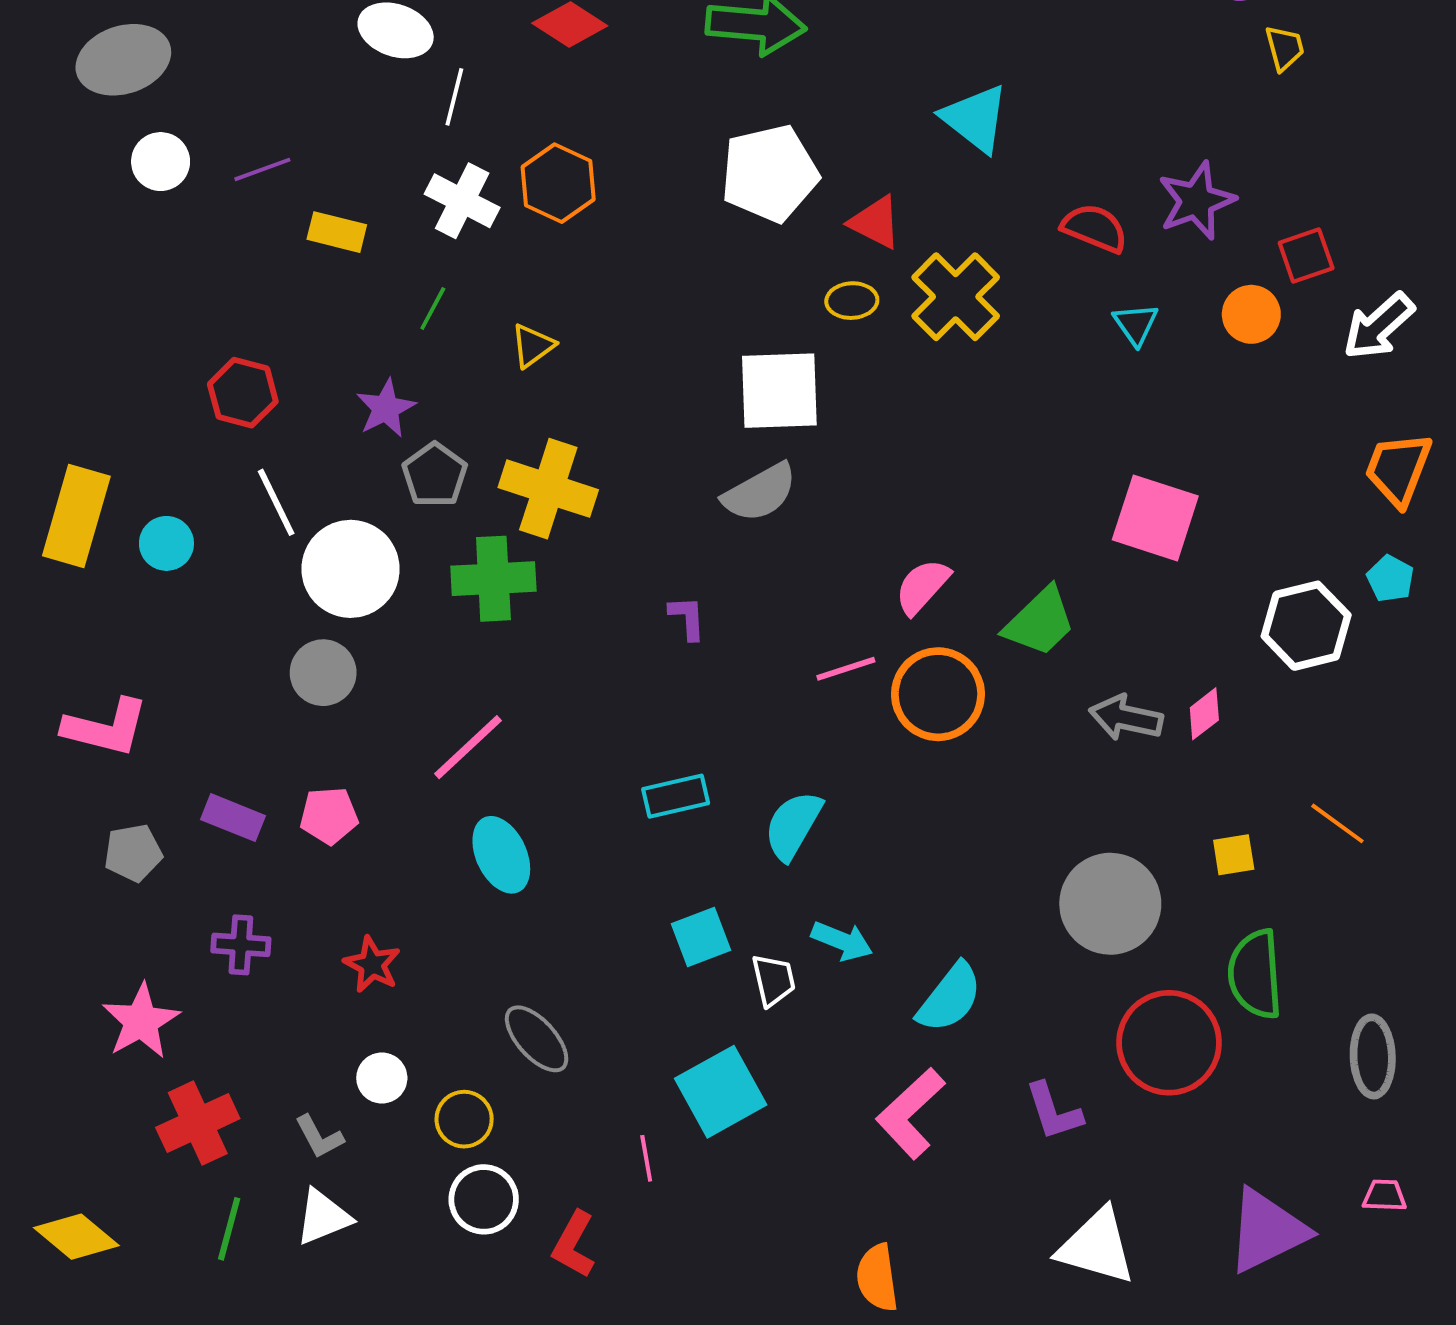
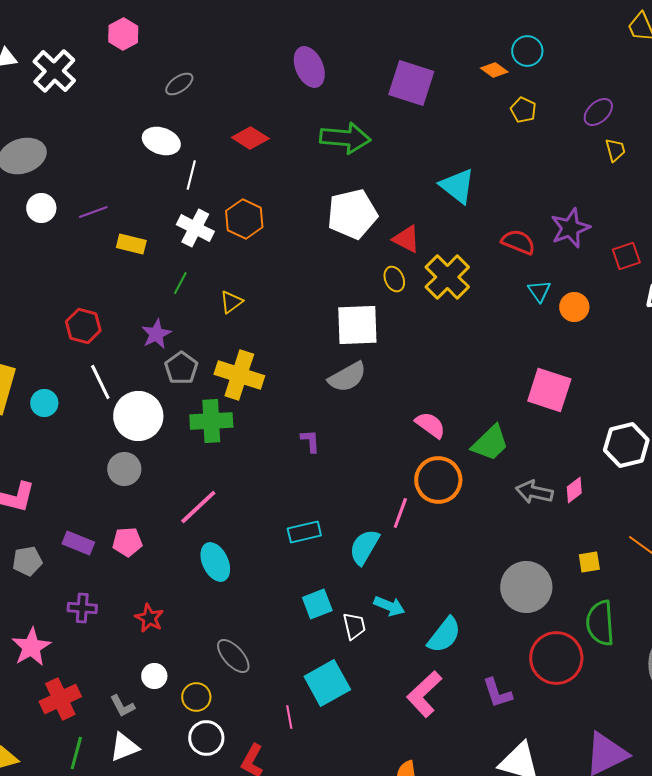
yellow ellipse: (852, 301) -> (394, 279), turned 70
orange circle: (1251, 314) -> (574, 307), moved
pink semicircle: (922, 587) -> (430, 425), turned 84
pink line: (846, 669) -> (400, 513), moved, turned -52

